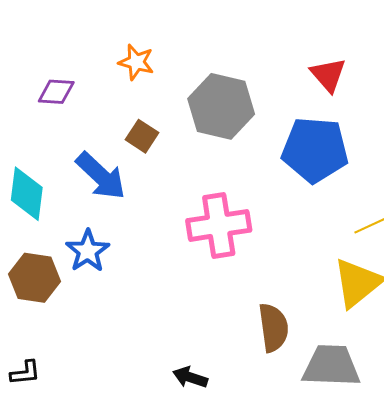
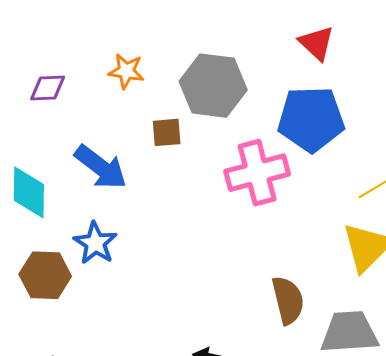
orange star: (136, 62) -> (126, 71), moved
brown square: (142, 136) -> (167, 132), moved, turned -32
pink cross: (219, 225) -> (257, 173), moved

